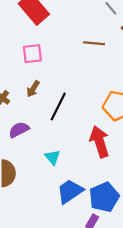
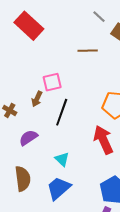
pink square: (32, 54) -> (52, 82), moved
blue trapezoid: (70, 191) -> (59, 188), moved

